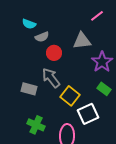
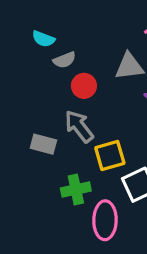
yellow square: (70, 96) -> (110, 155), turned 36
green cross: (36, 125) -> (76, 190), moved, turned -36

